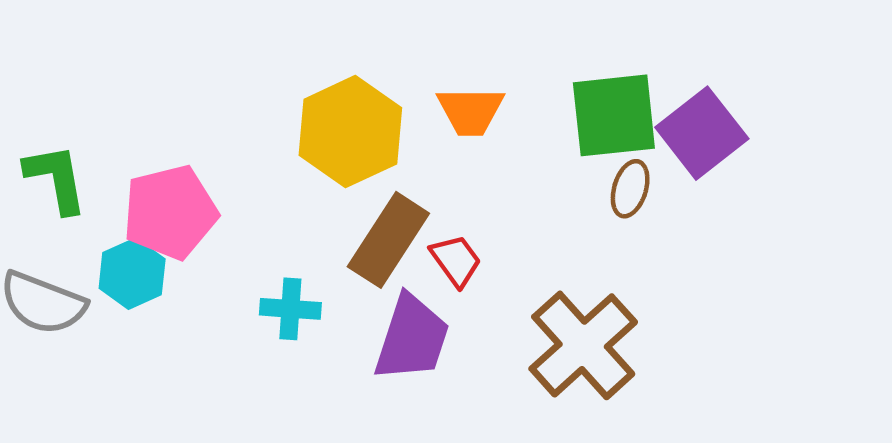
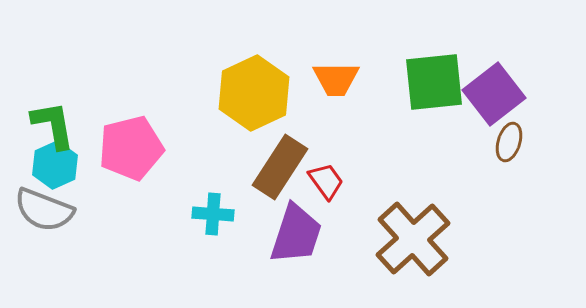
brown ellipse: (630, 189) -> (509, 142), moved
cyan hexagon: (132, 274) -> (55, 165), moved

